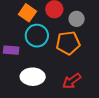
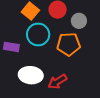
red arrow: (72, 81) -> (57, 82), moved

